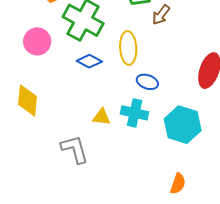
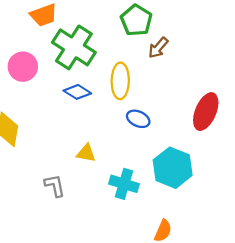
cyan cross: (135, 113) -> (124, 184), moved
gray L-shape: (75, 149) -> (55, 186), size x0.7

